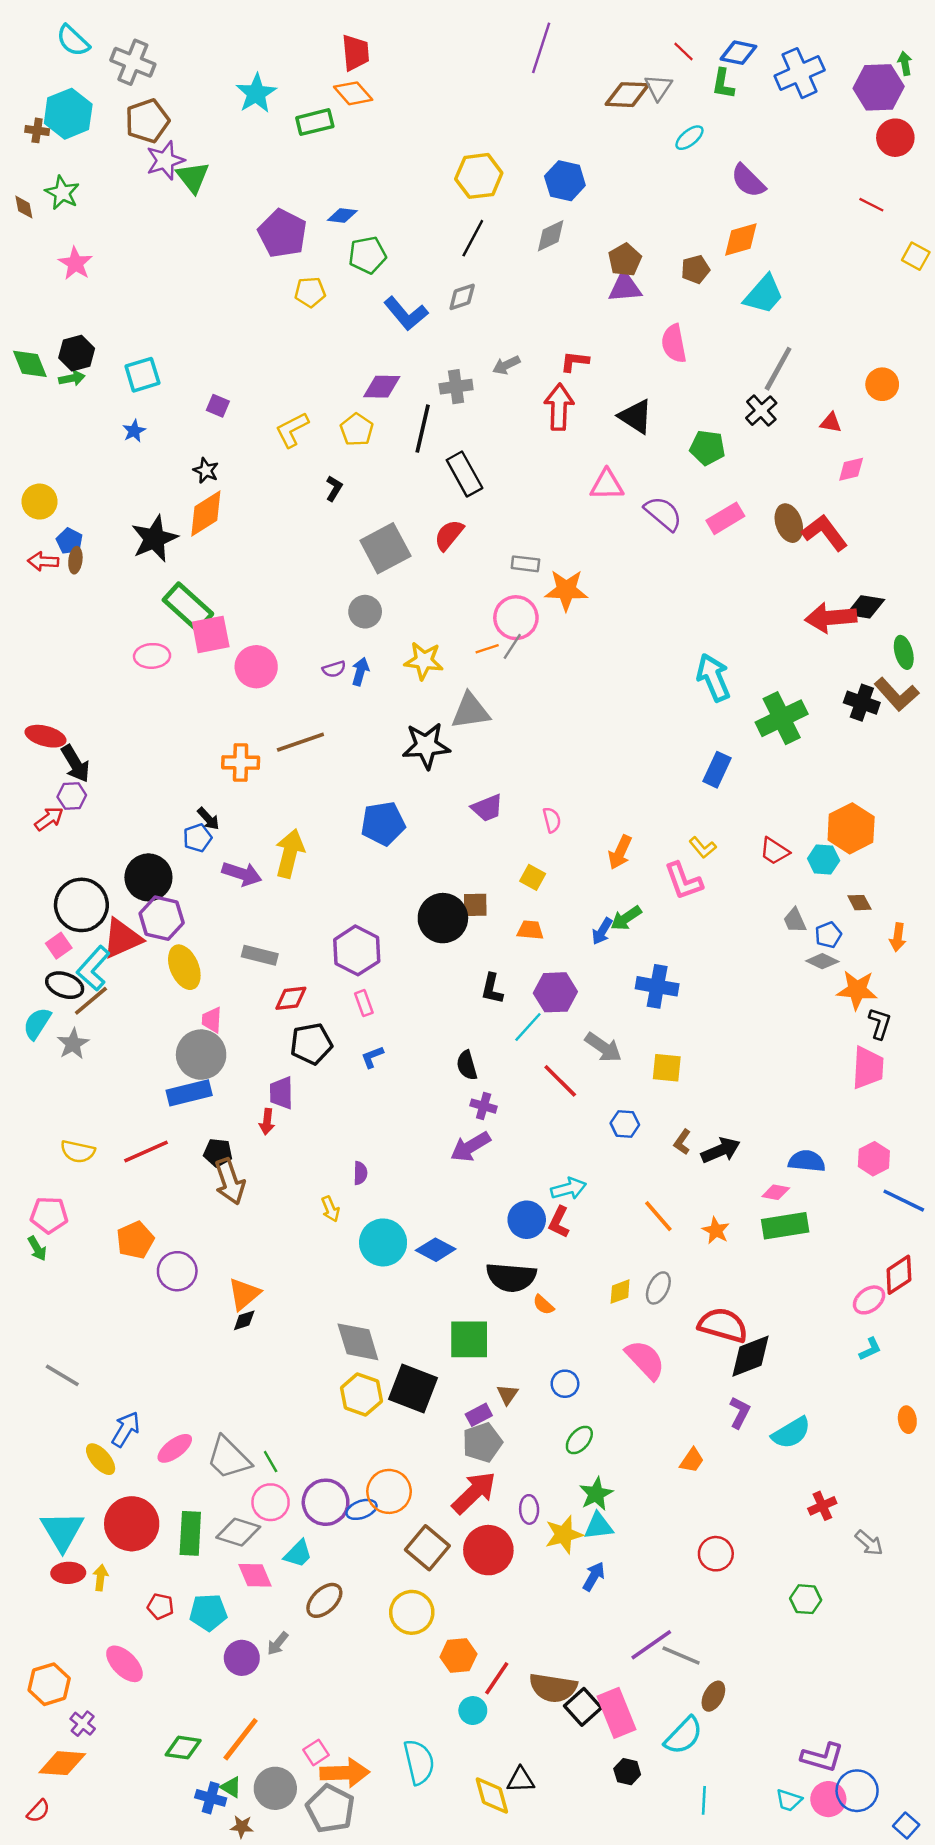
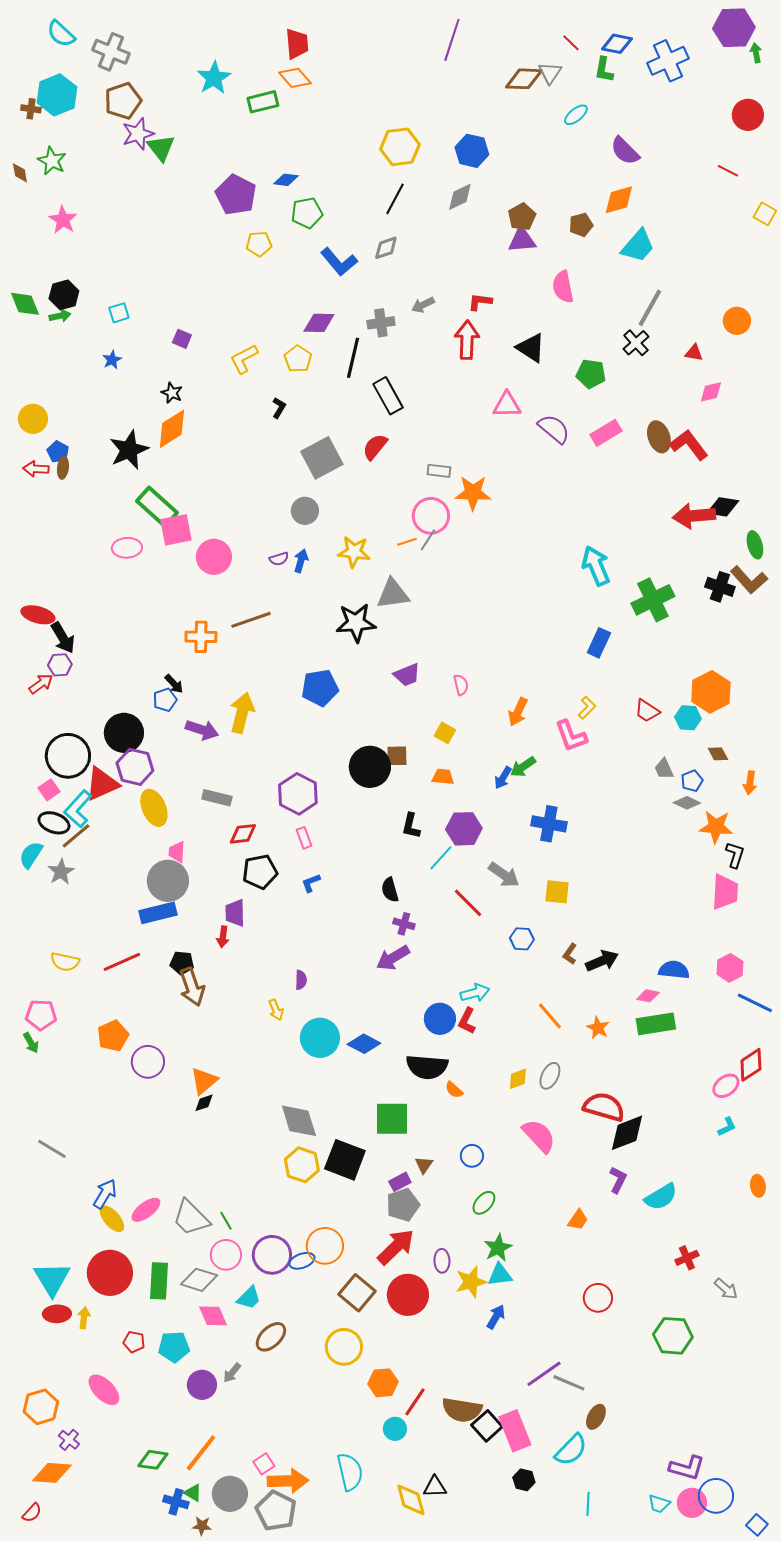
purple hexagon: (879, 87) -> (734, 28), moved
cyan square: (142, 375) -> (119, 313), size x0.7
yellow L-shape: (703, 847) -> (587, 708), turned -95
yellow ellipse: (101, 1459) -> (112, 1219), moved
green hexagon: (806, 1599) -> (673, 1336), size x1.5

